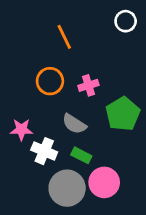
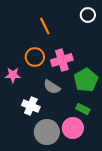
pink cross: (88, 85) -> (62, 60), size x1.5
pink star: (21, 130) -> (13, 75), moved
green rectangle: (81, 155) -> (83, 109), moved

